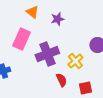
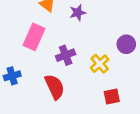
purple cross: (47, 54) -> (66, 55), size x0.7
red semicircle: (61, 80) -> (55, 87), moved, size x1.5

